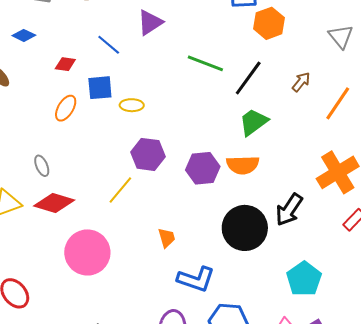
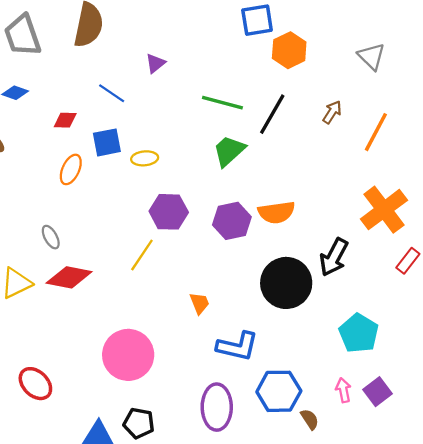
purple triangle: (150, 22) -> (155, 63), size x0.7
green trapezoid: (253, 122) -> (229, 151), moved
pink circle: (87, 252) -> (128, 355), moved

